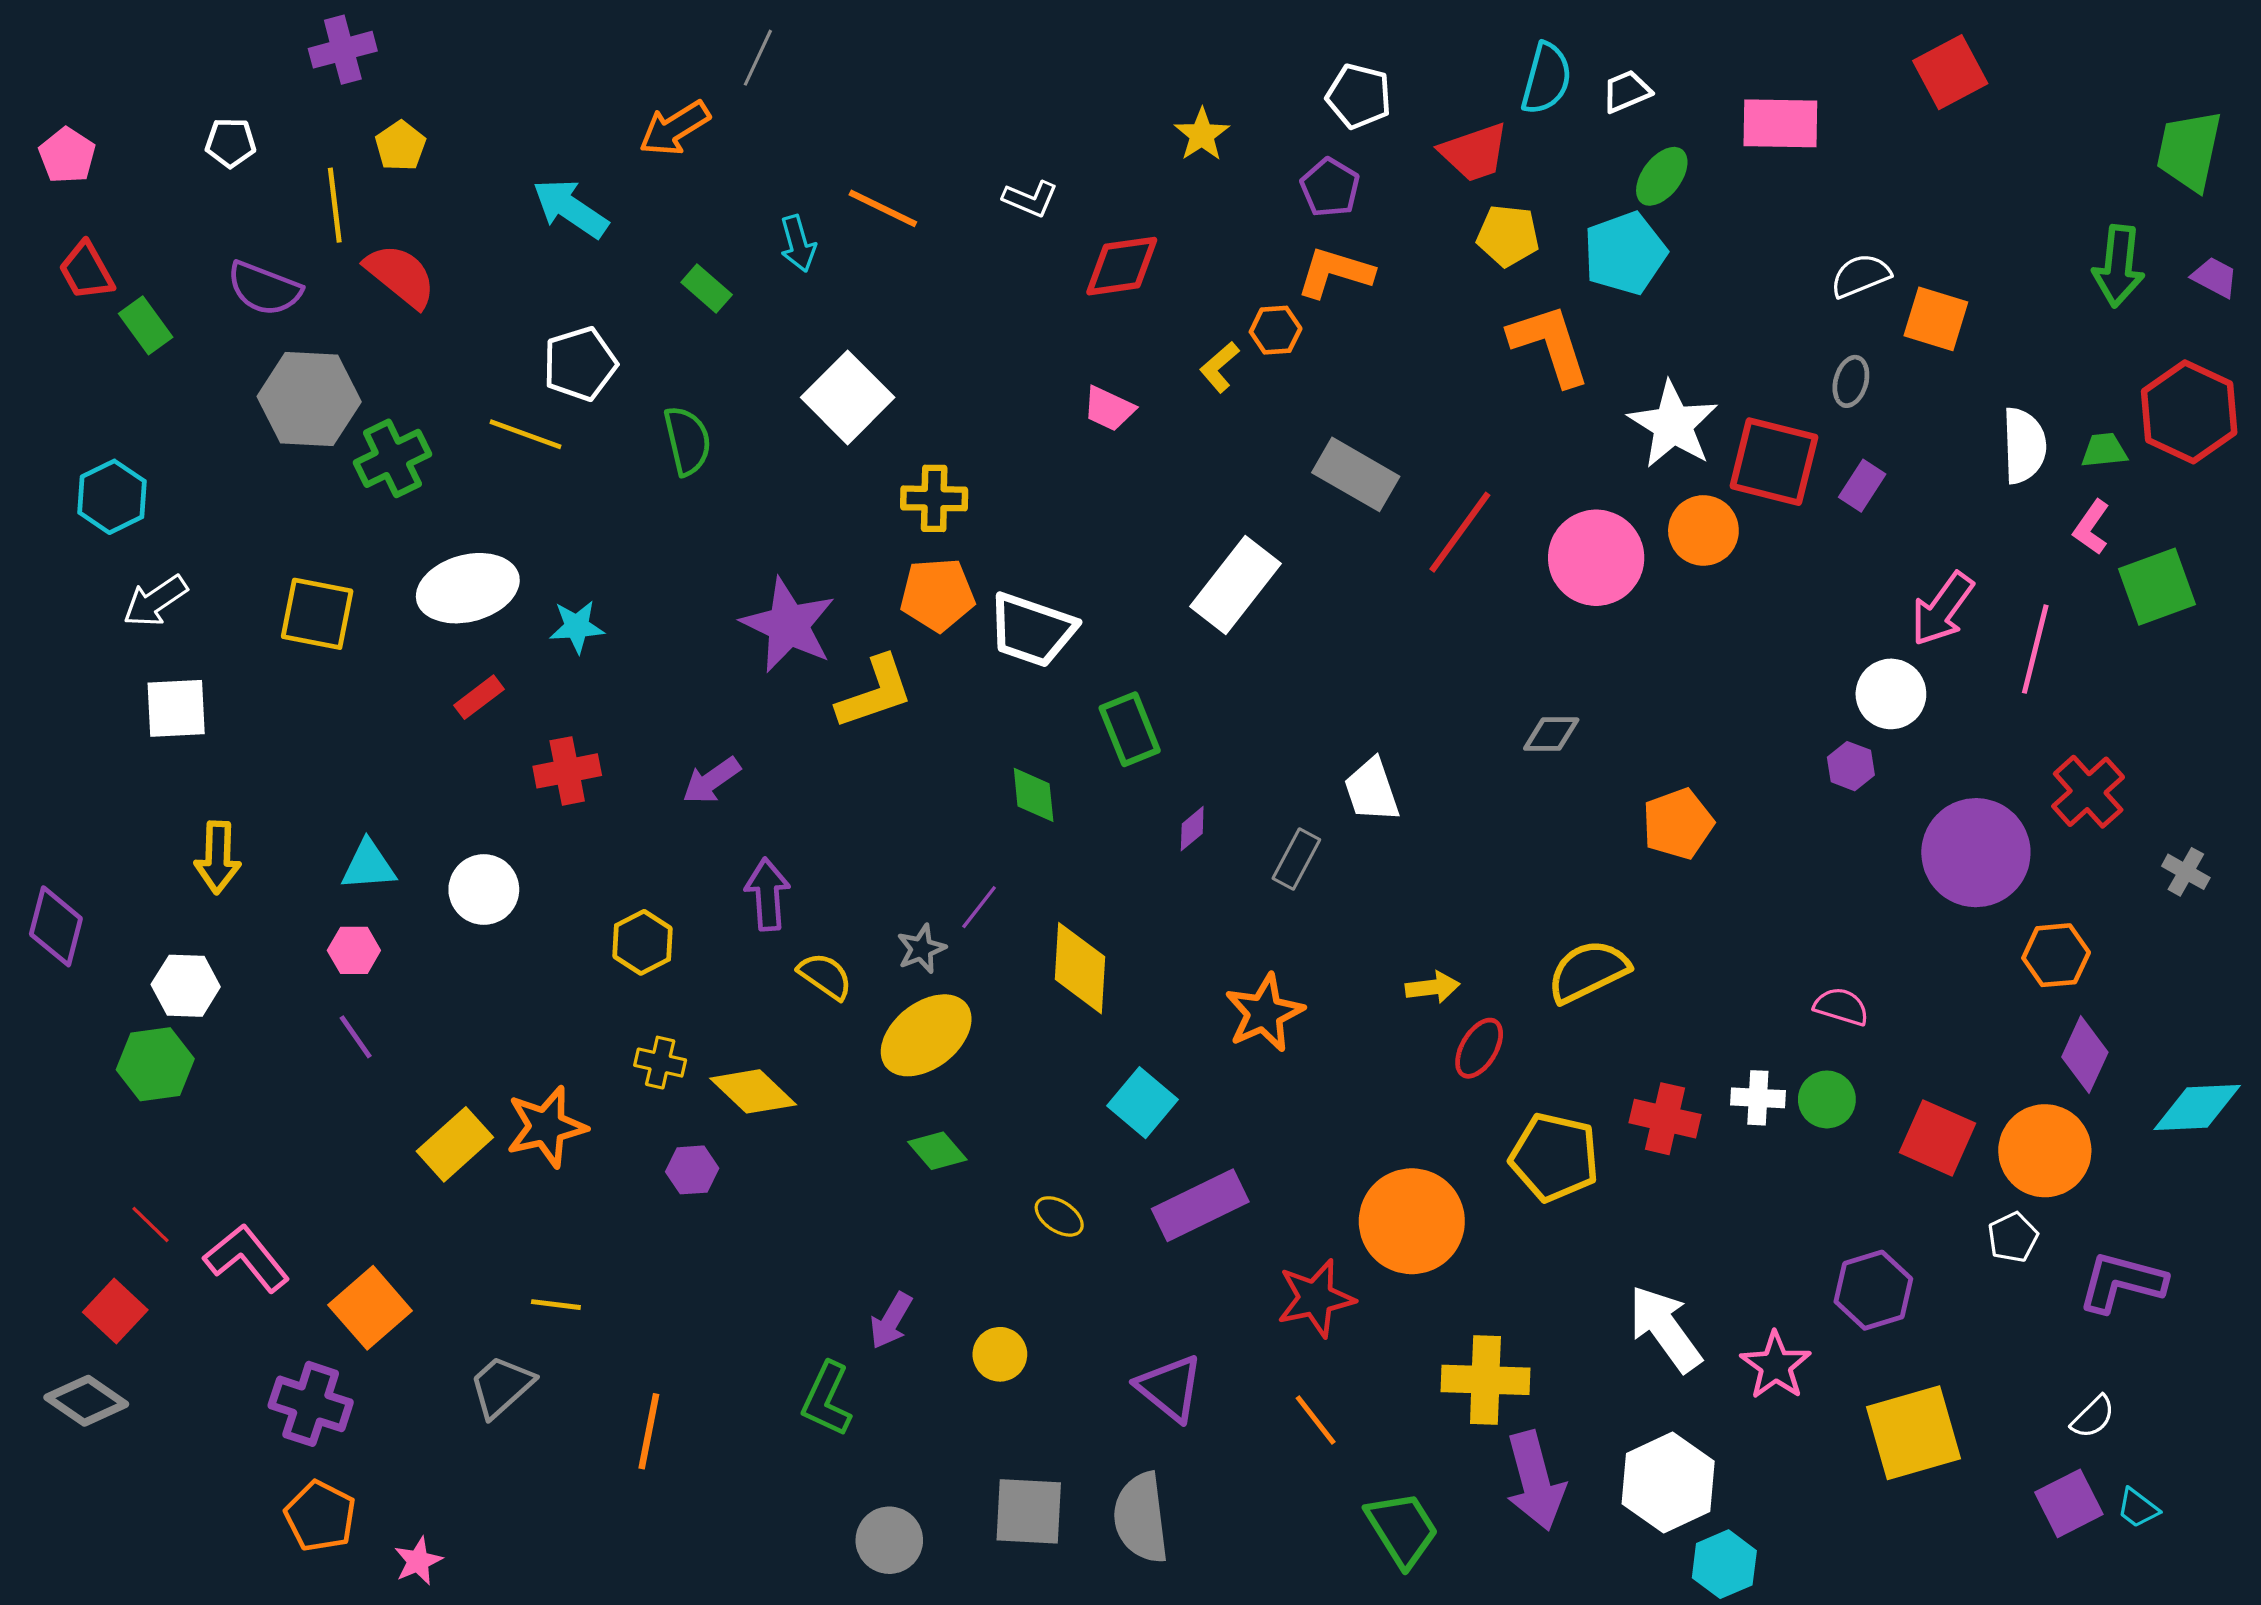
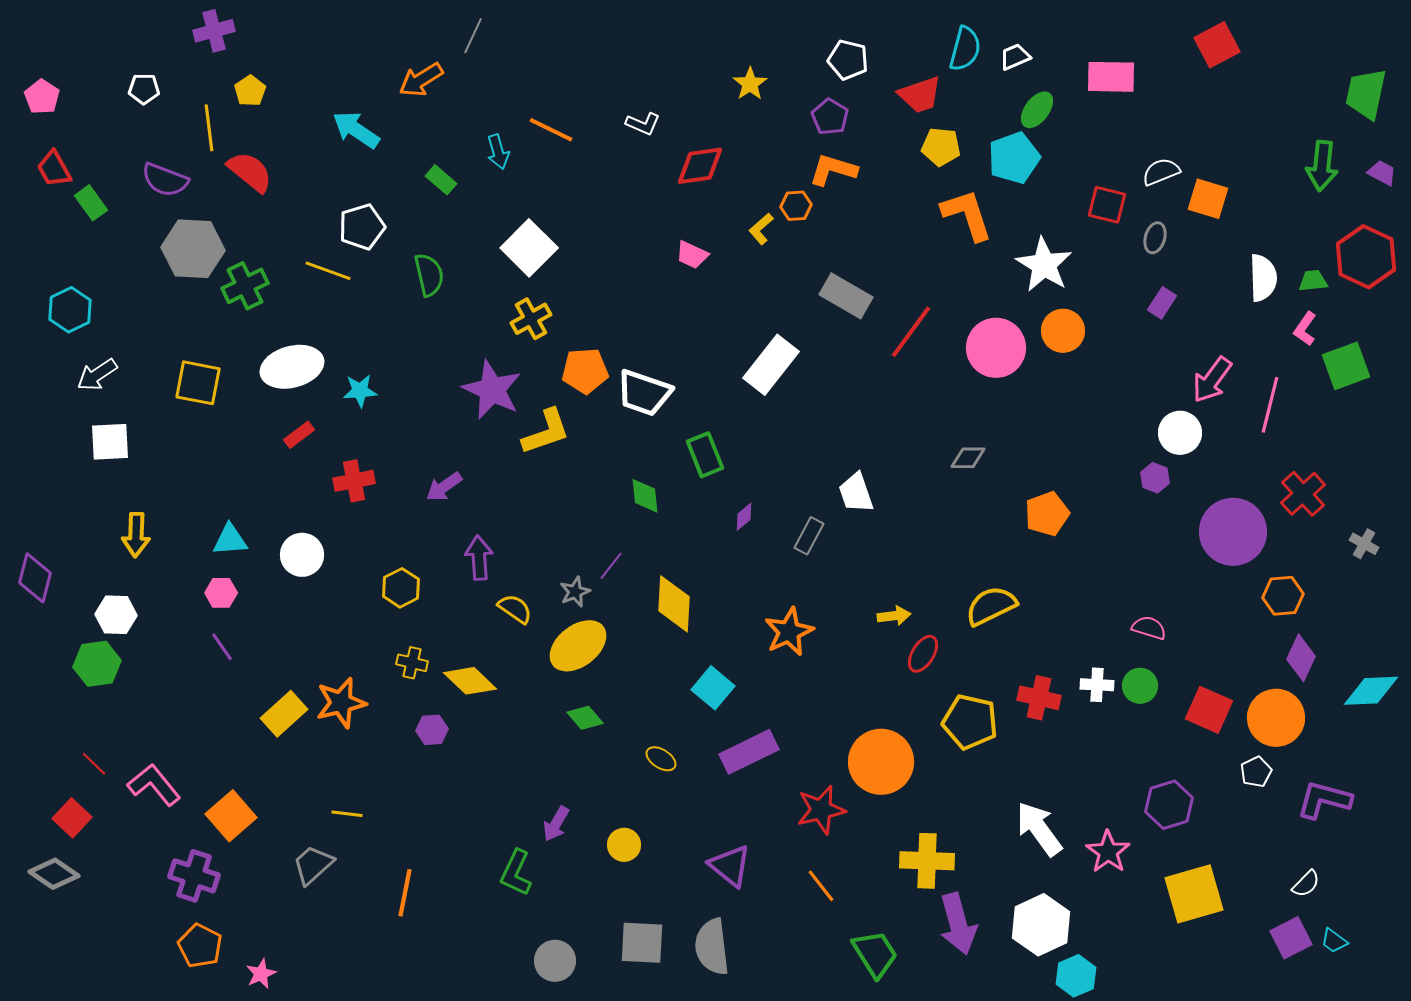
red square: (1774, 462) -> (1107, 205), moved, size x0.7
yellow cross: (934, 498) -> (531, 319), moved, turned -30

